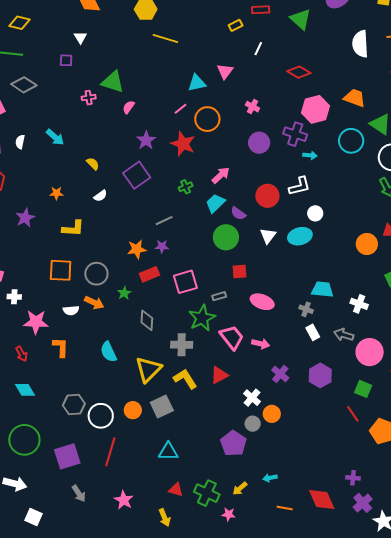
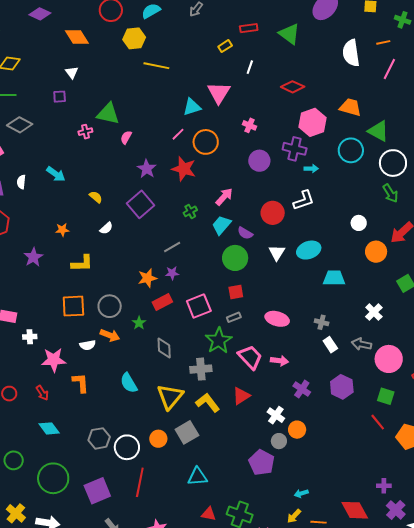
pink triangle: (225, 71) -> (219, 93), size x1.4
white circle: (315, 213) -> (359, 223), moved
red square: (240, 271) -> (236, 292), moved
cyan trapezoid: (322, 289) -> (334, 278), moved
white cross: (359, 304) -> (374, 312), turned 30
yellow arrow: (240, 488) -> (294, 516), moved

